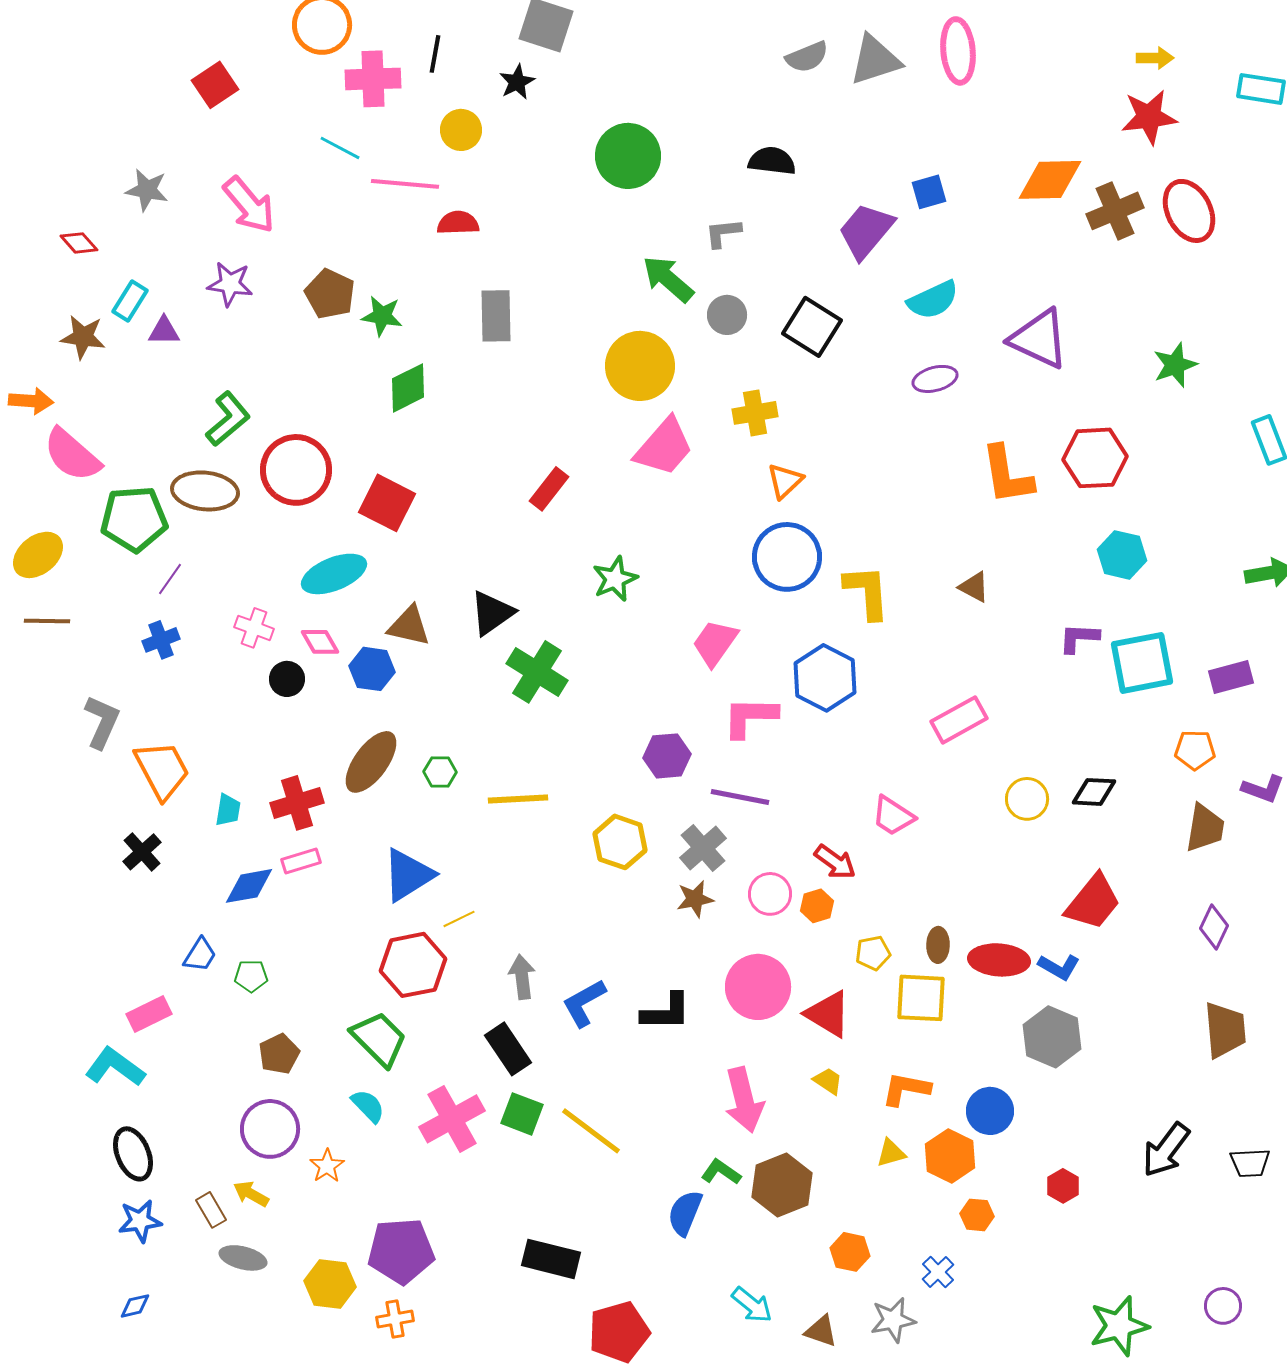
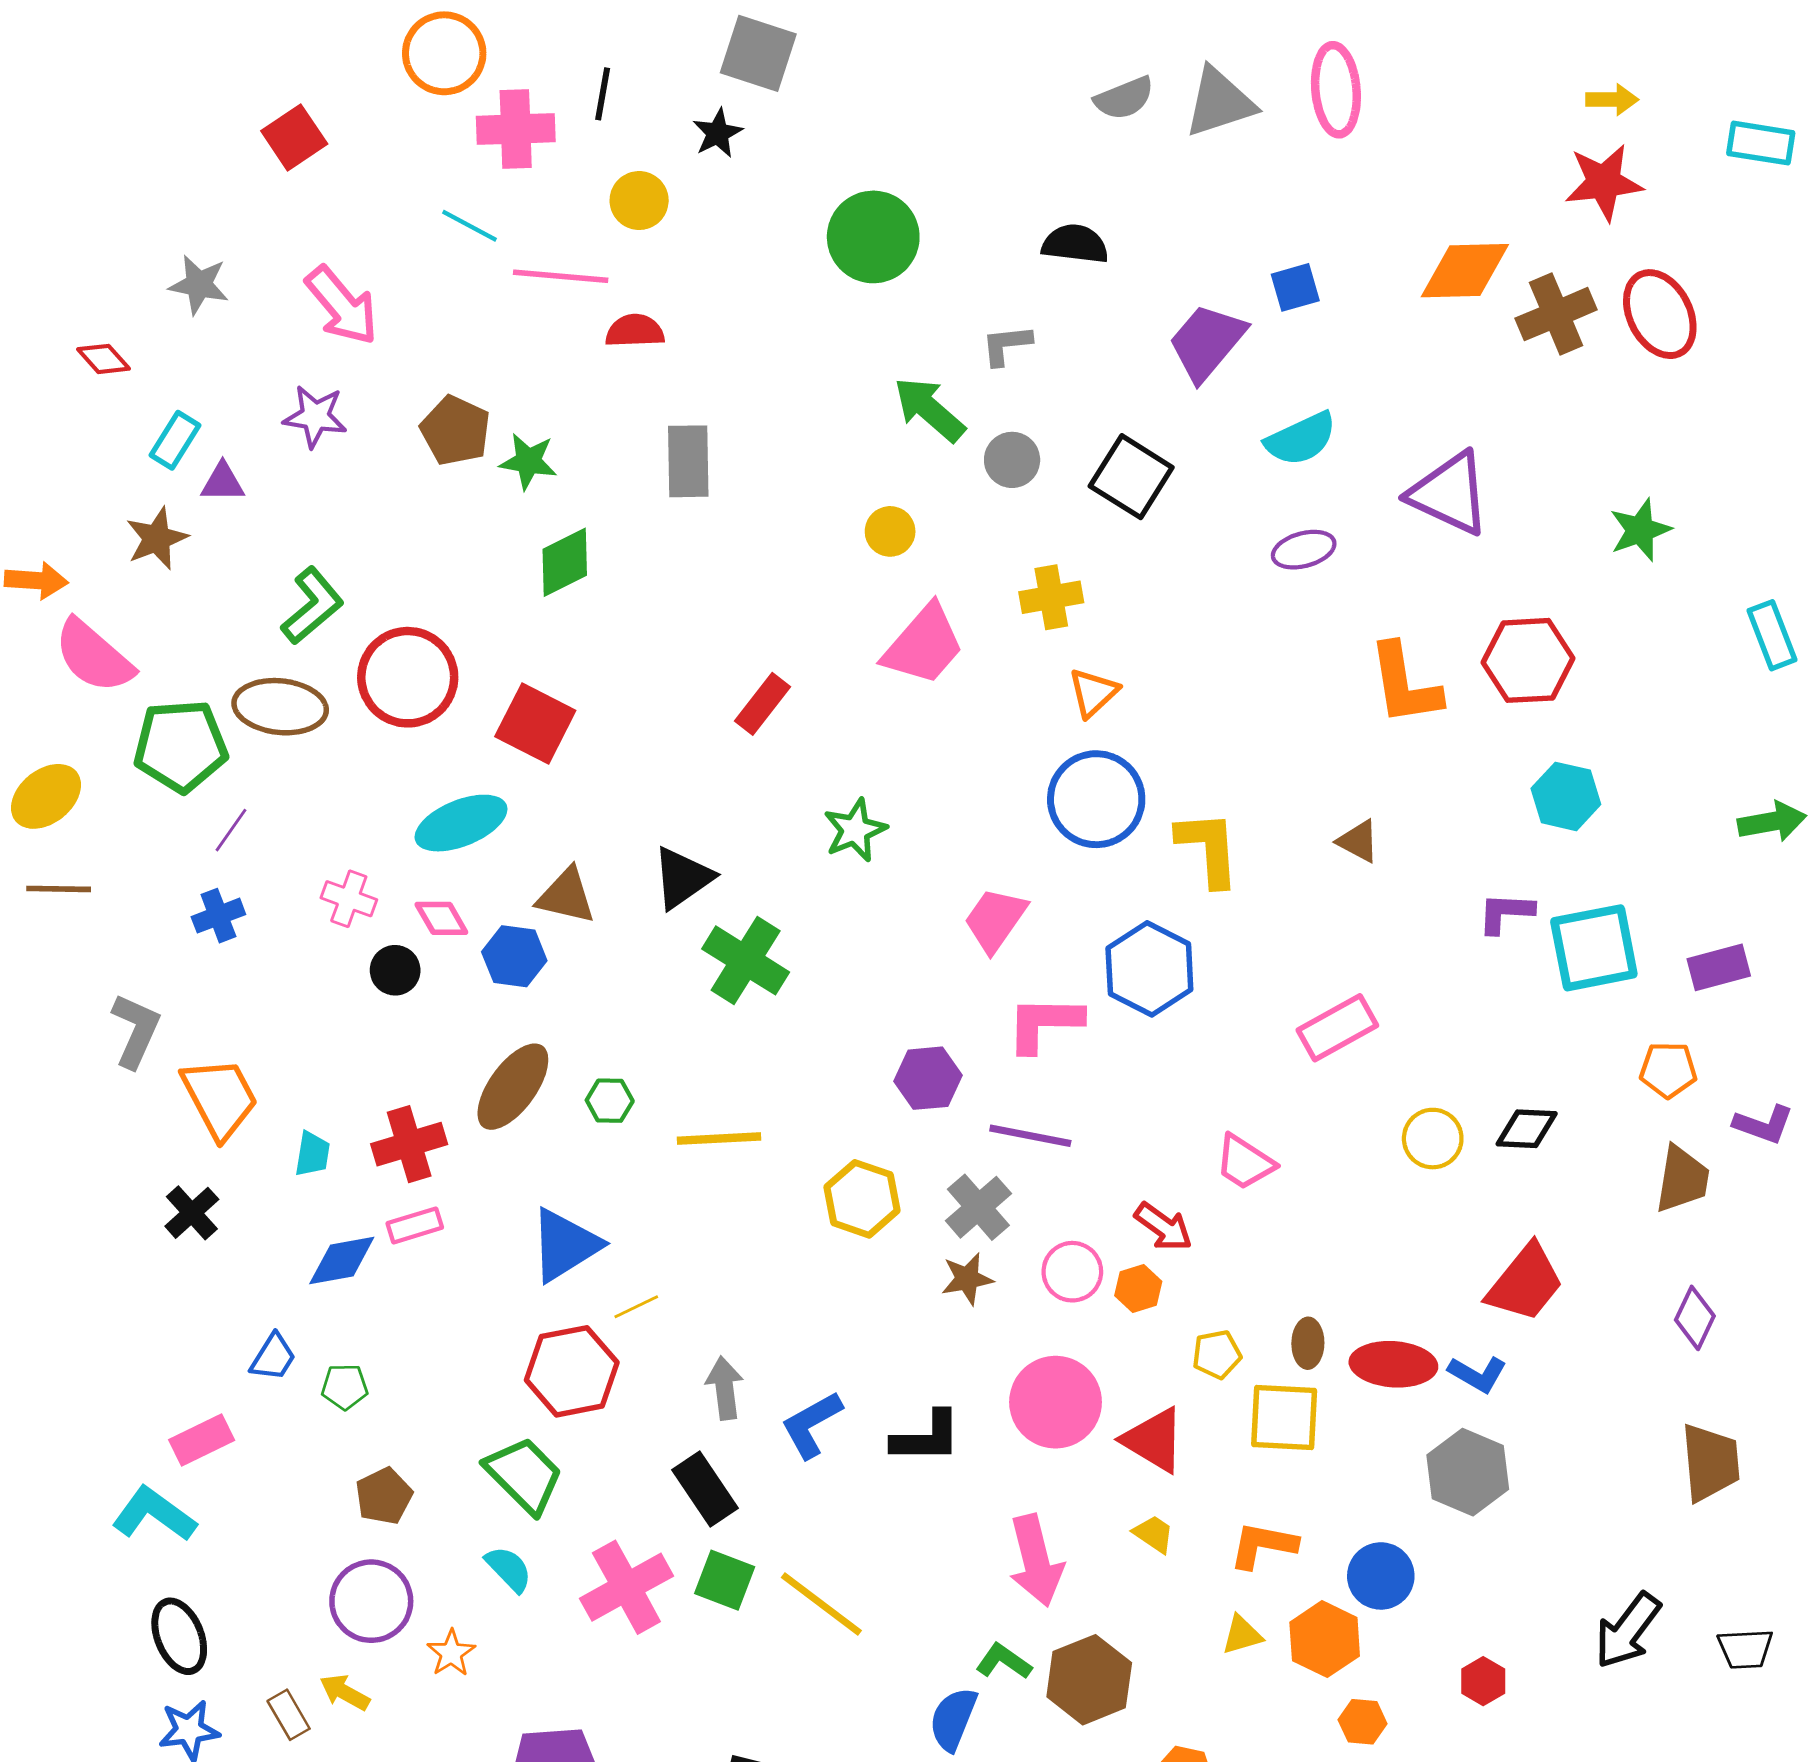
brown star: (83, 337) -> (157, 538), moved, turned -30
yellow circle: (640, 366) -> (890, 531), size x0.5

